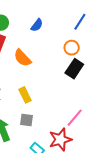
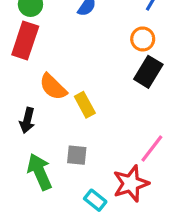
orange semicircle: (22, 58) -> (53, 87), moved
yellow rectangle: (25, 95) -> (85, 105), moved

